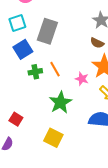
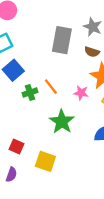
gray rectangle: (47, 31) -> (62, 40), moved
yellow square: (53, 138) -> (45, 161), moved

